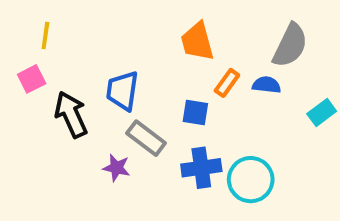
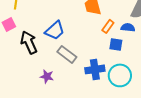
blue trapezoid: (122, 91) -> (55, 30), turned -140
blue square: (195, 112) -> (116, 44), moved
purple star: (116, 168) -> (47, 76), moved

